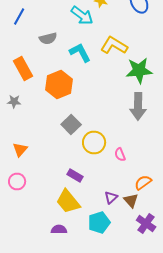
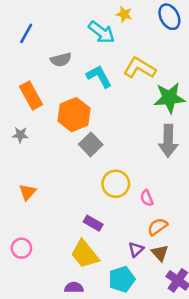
gray square: (71, 124) -> (91, 144), moved
pink circle: (17, 182) -> (21, 248), moved
orange semicircle: (143, 182) -> (158, 227), moved

